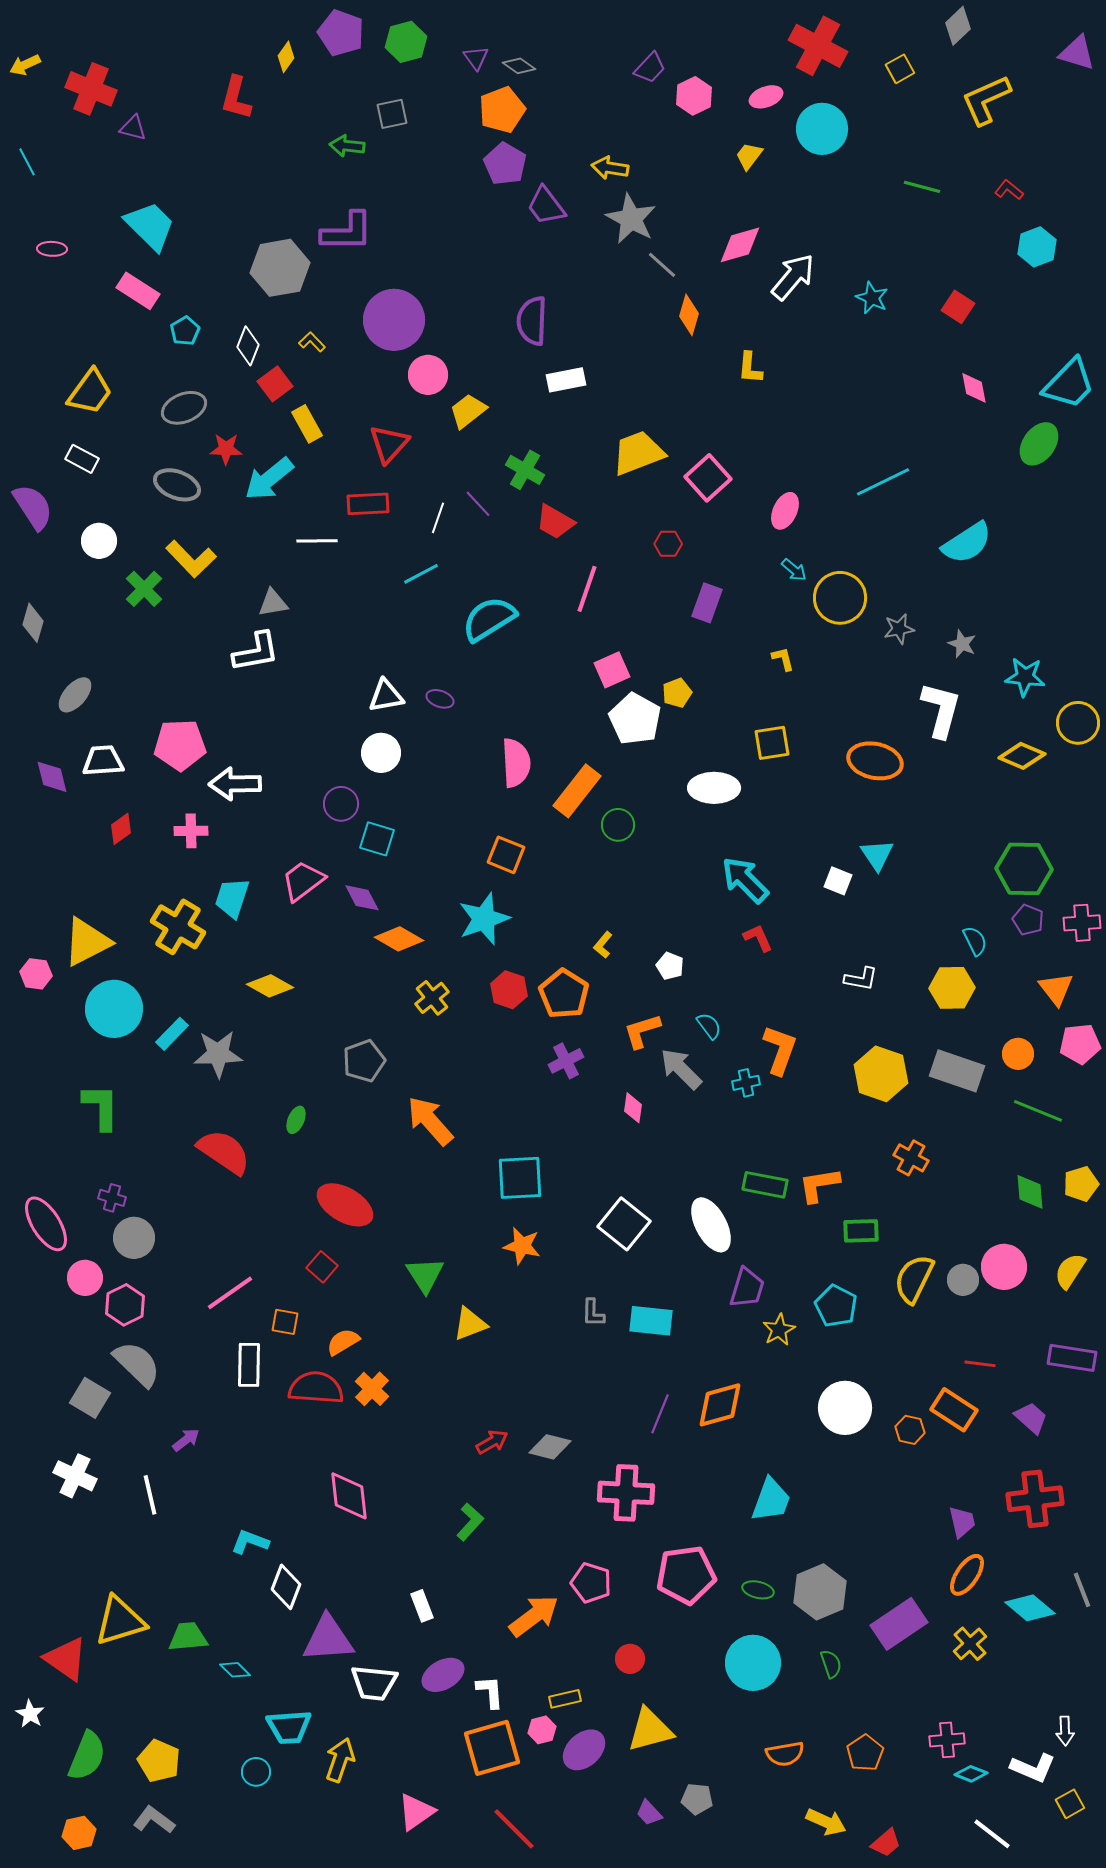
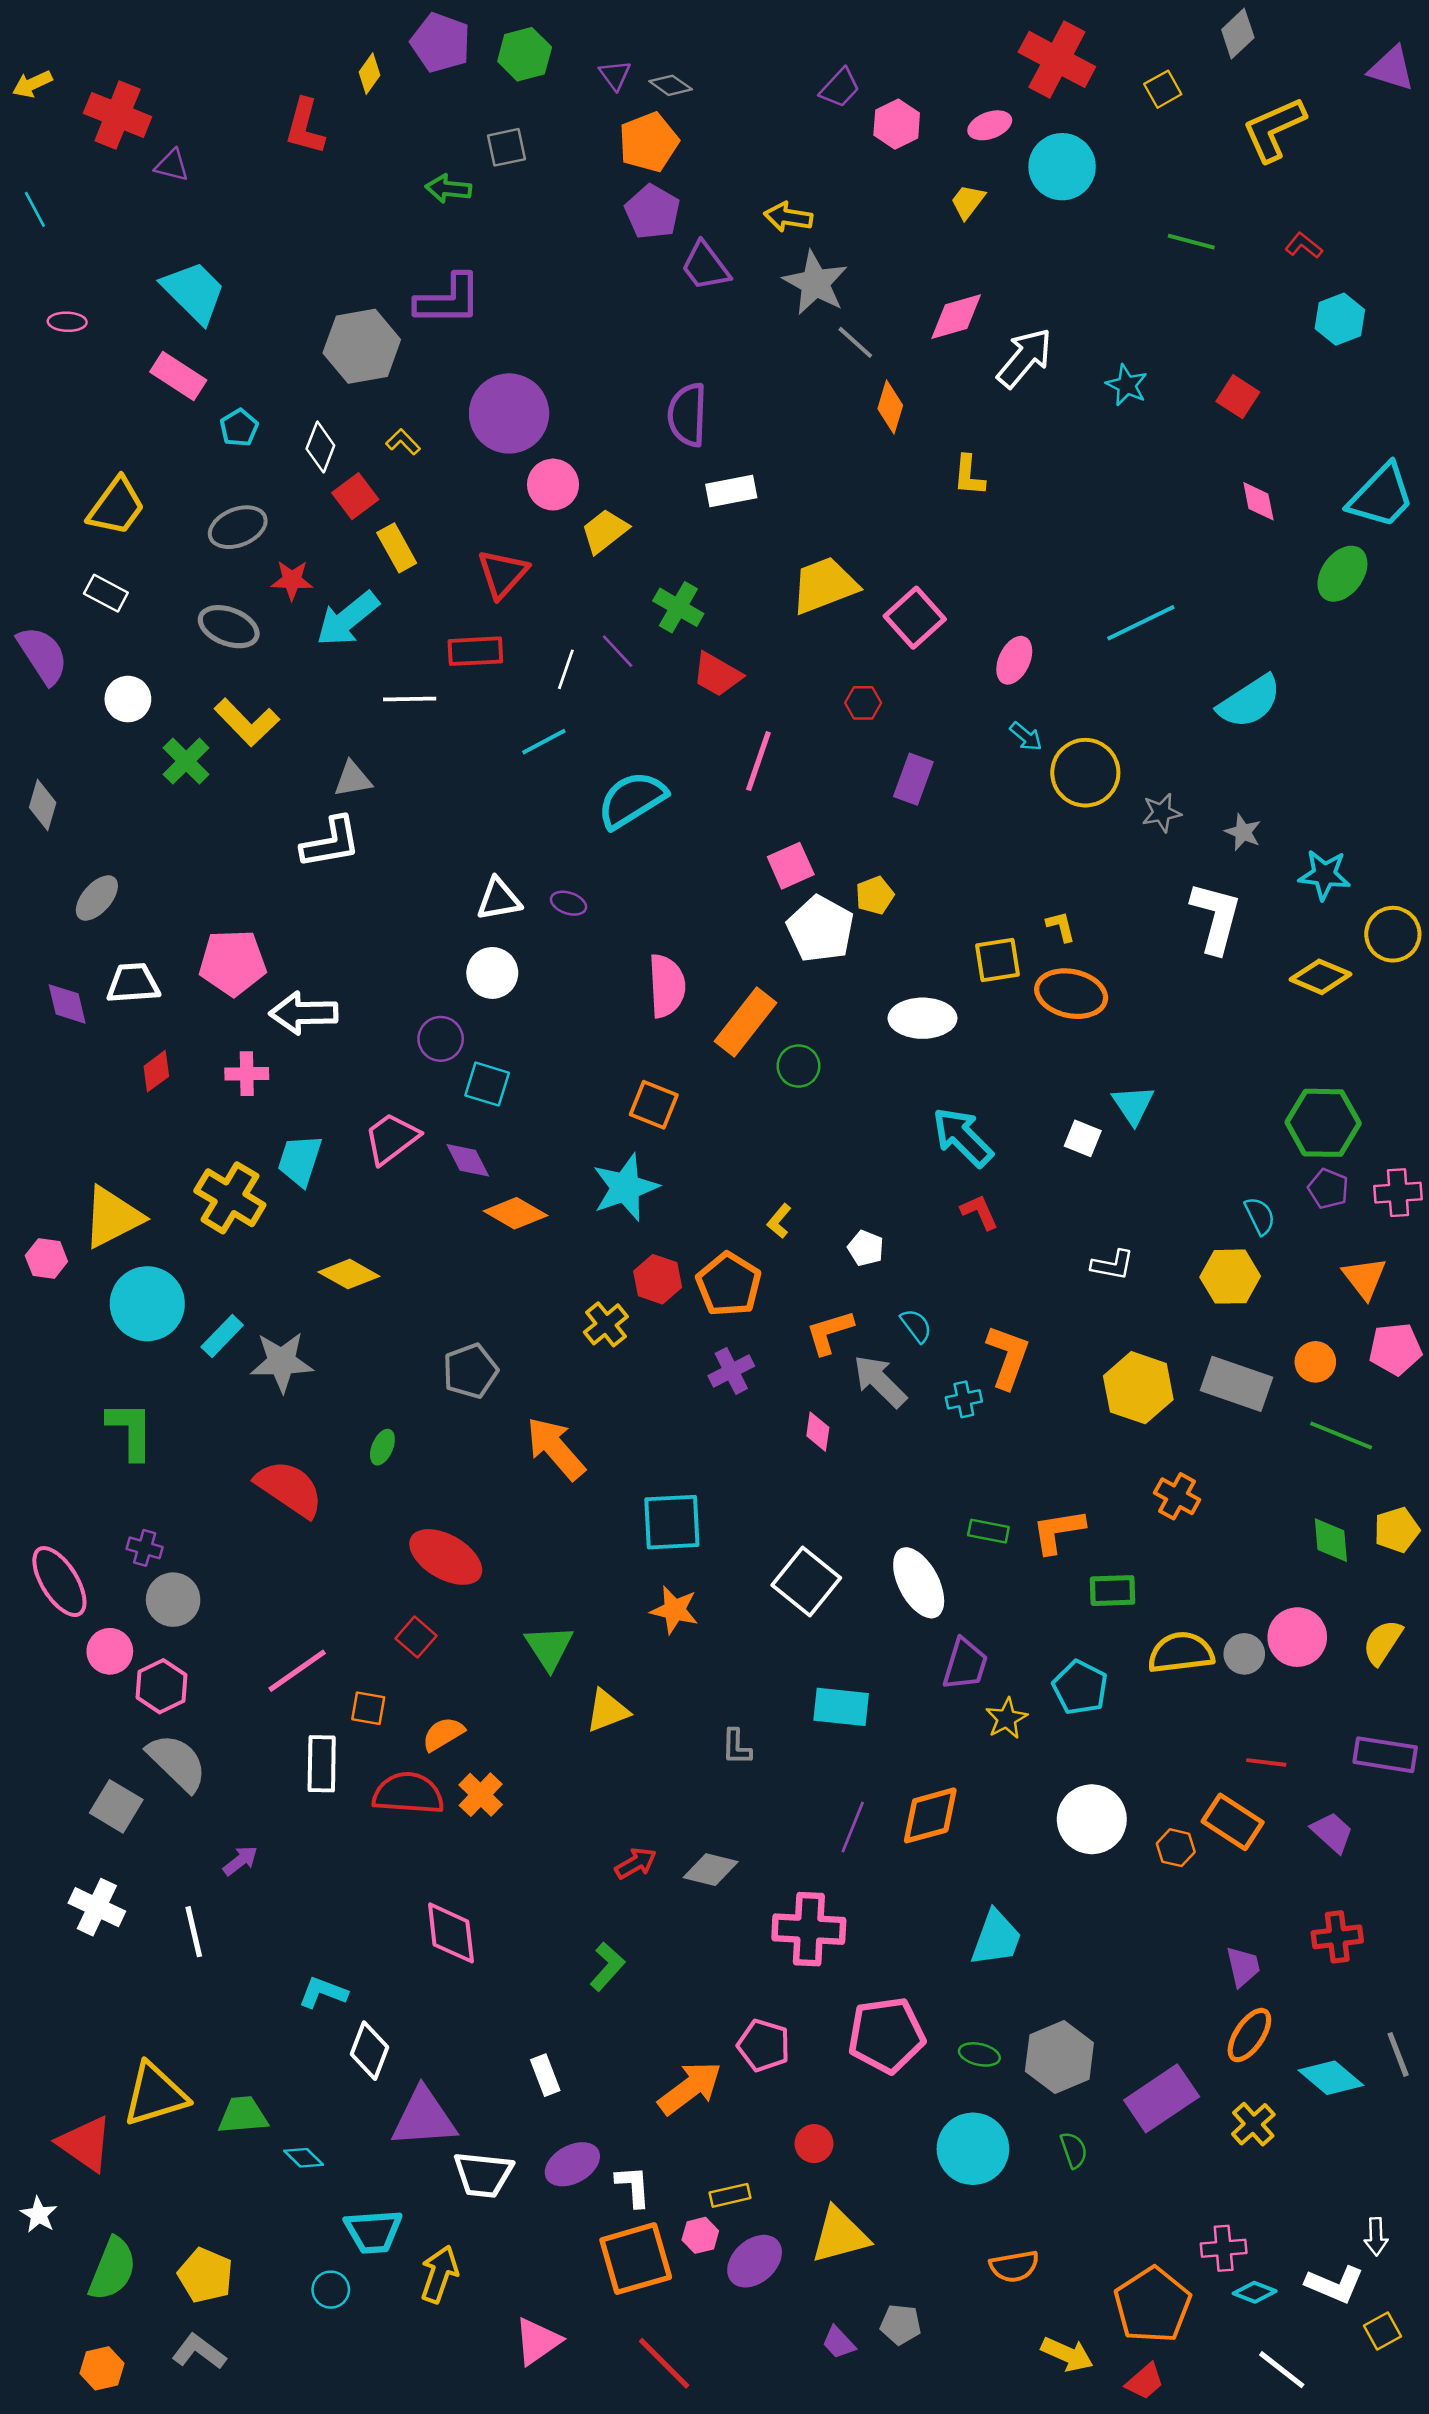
yellow L-shape: (783, 659) -> (1061, 926), moved
orange ellipse: (875, 761) -> (1071, 994), moved
yellow cross: (432, 998) -> (606, 1324), moved
green rectangle: (765, 1185) -> (988, 1531), size x0.7
yellow semicircle: (914, 1279) -> (1181, 1653), turned 57
gray L-shape: (593, 1313) -> (736, 1747), moved
red cross: (1035, 1499) -> (1337, 1937), size x0.7
orange pentagon: (865, 1753) -> (1153, 2305), moved, size x1.6

